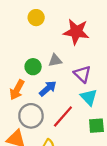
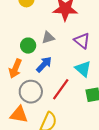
purple triangle: (82, 74) -> (82, 41), moved

